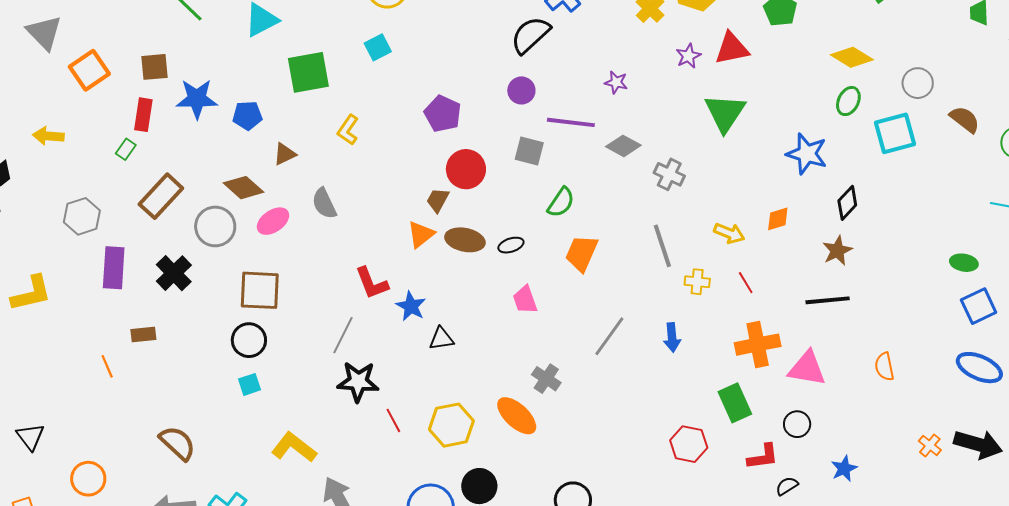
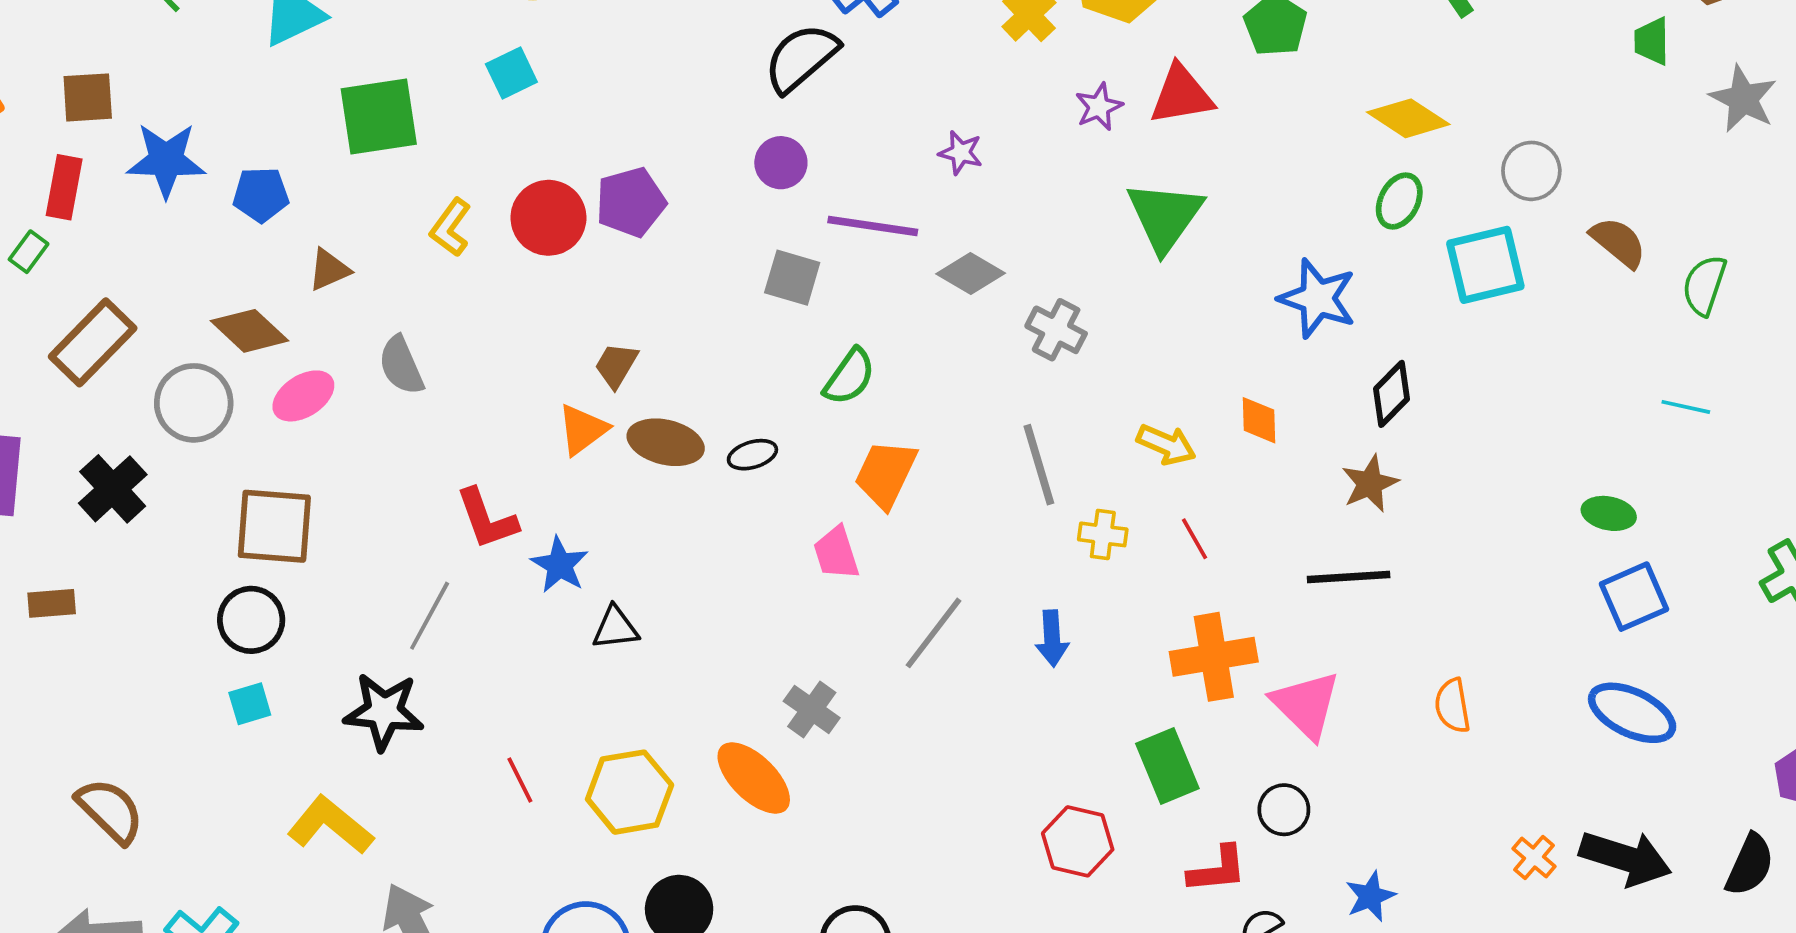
purple pentagon: (443, 114) -> (631, 202), turned 30
red circle: (466, 169) -> (548, 218), moved
orange diamond: (778, 219) -> (1259, 420), turned -76
pink trapezoid: (525, 300) -> (836, 553), moved
pink triangle: (807, 368) -> (1306, 705), turned 33
black star: (358, 382) -> (384, 712), moved

